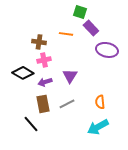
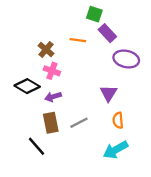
brown cross: (39, 42) -> (46, 50), turned 32
pink cross: (44, 60) -> (52, 71), turned 32
purple triangle: (70, 76) -> (109, 93), moved

